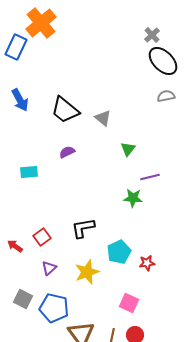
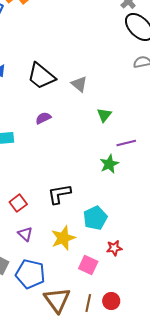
green star: (133, 198) -> (109, 164), turned -30
red star: (147, 263) -> (114, 248), moved
purple triangle: (49, 268) -> (25, 234), turned -35
pink square: (129, 303) -> (88, 265), moved

